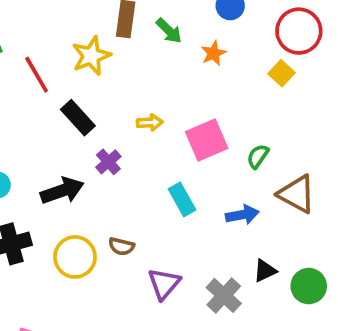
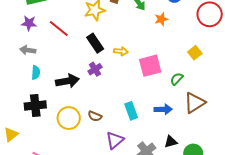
yellow square: (282, 73) -> (195, 53), moved
red line: (37, 75) -> (59, 28), moved, turned -30
black rectangle: (78, 118) -> (95, 43), moved
brown triangle: (297, 194) -> (195, 103), turned 50
cyan rectangle: (182, 199) -> (131, 111), moved

